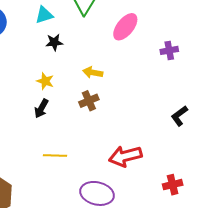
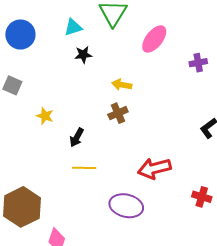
yellow star: (45, 81) -> (45, 116), moved
black arrow: (41, 108) -> (77, 137), moved
red cross: (173, 185) -> (202, 197), turned 30

